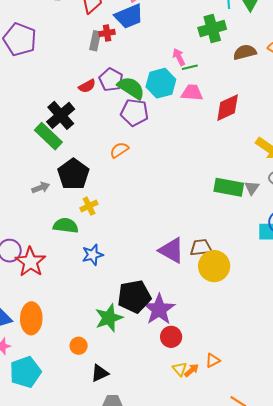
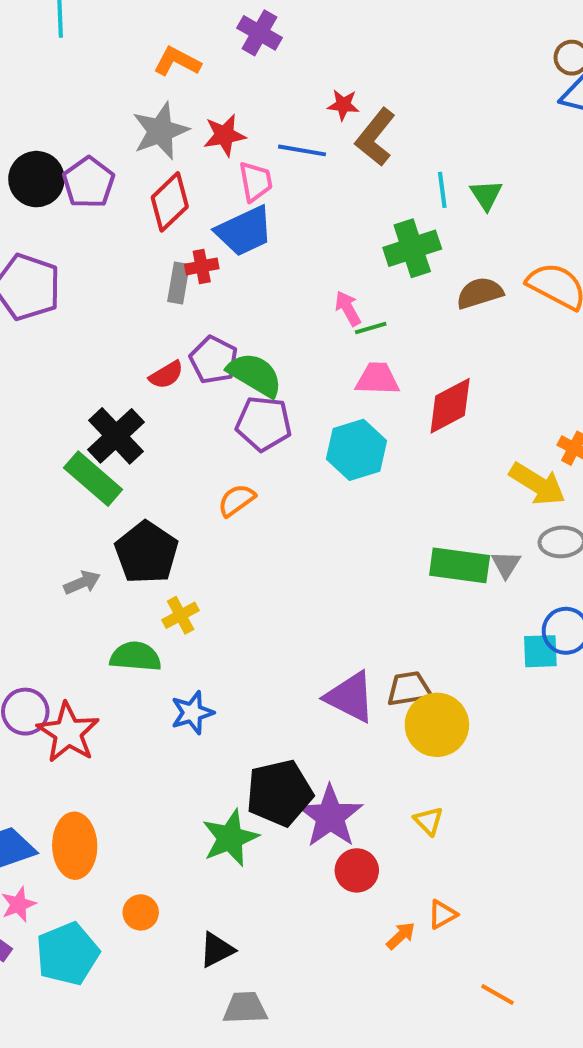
cyan hexagon: (161, 83) -> (357, 450), moved
orange circle: (79, 346) -> (141, 912), moved
yellow triangle: (180, 369) -> (429, 821), moved

